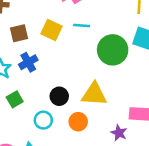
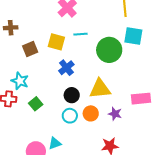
blue cross: (28, 62) -> (66, 68), moved
cyan circle: (43, 120) -> (70, 116), moved
purple star: (119, 133) -> (115, 114), moved

